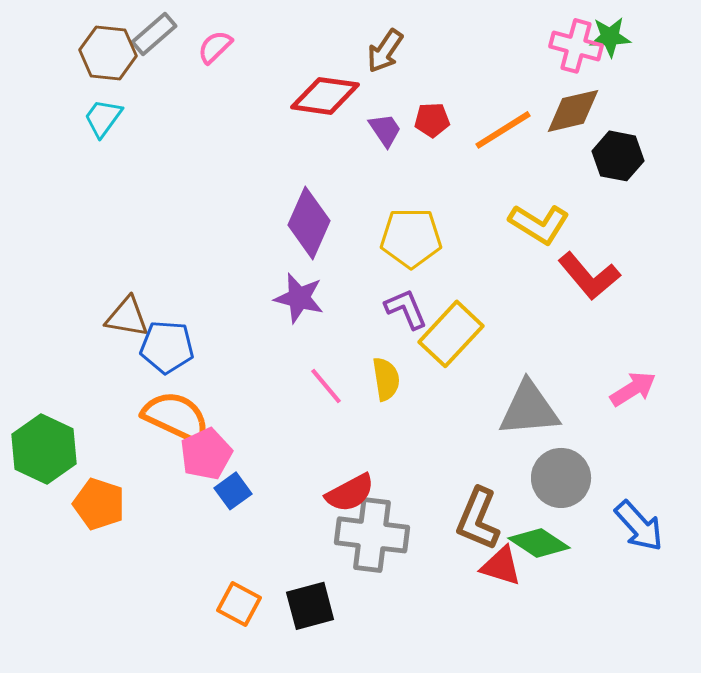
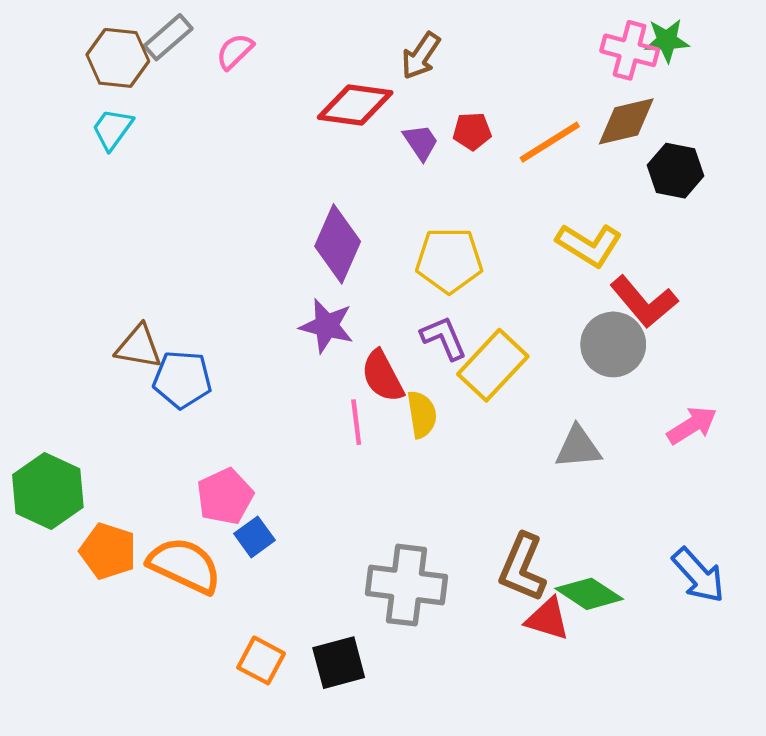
pink line: (326, 386) -> (356, 422), turned 33
gray triangle: (529, 409) -> (578, 447), size x0.7
orange semicircle: (176, 417) -> (185, 565), moved
gray circle: (561, 478) -> (613, 344), moved
red semicircle: (350, 493) -> (382, 376), moved, turned 90

